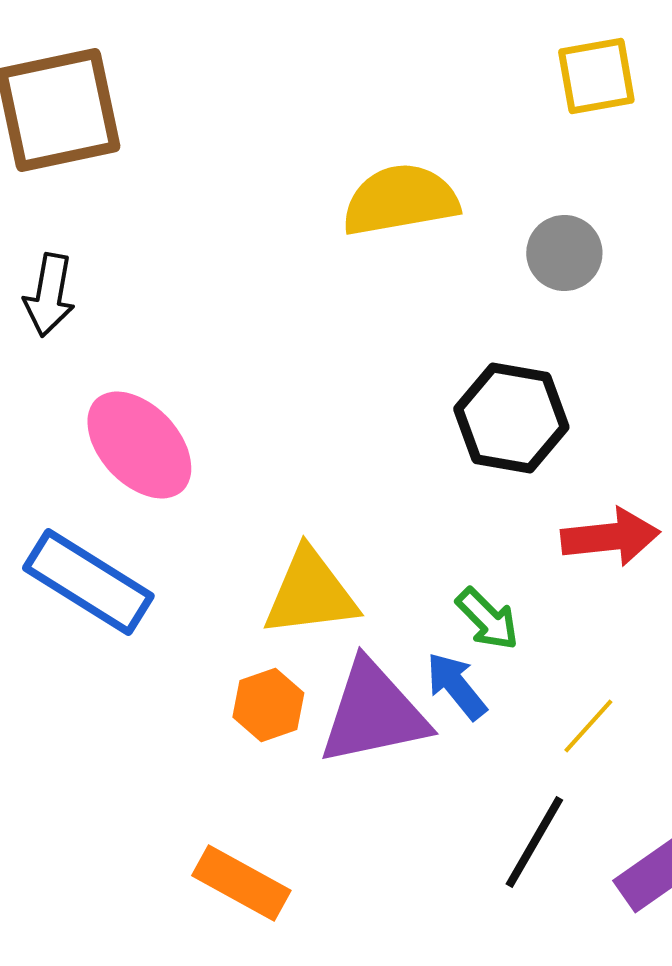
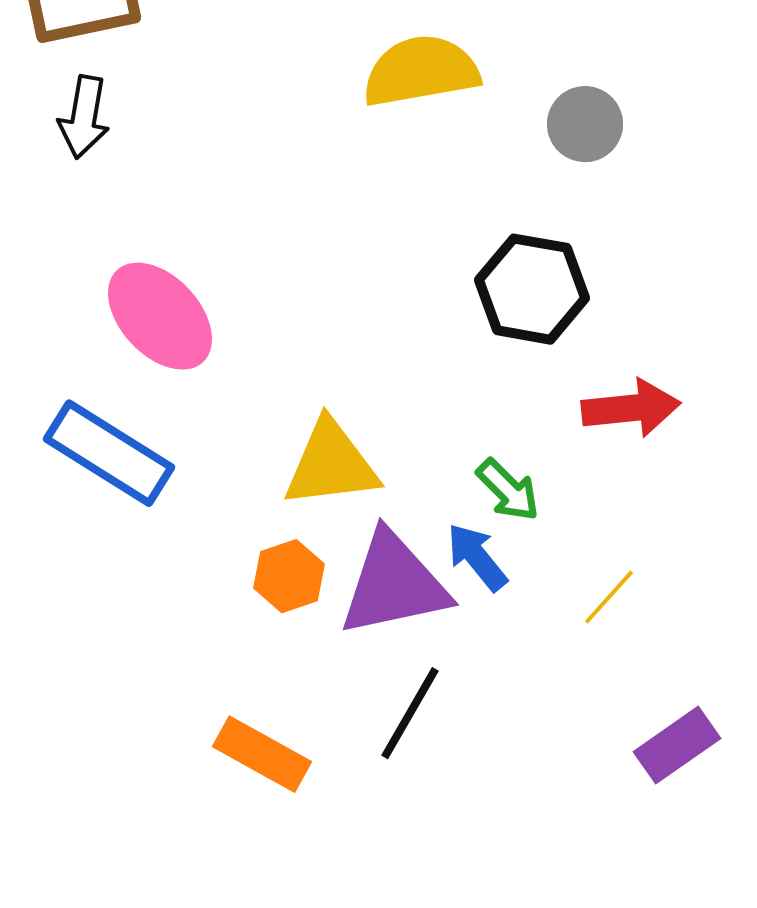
black arrow: (49, 295) -> (84, 117), moved
black line: (534, 842) -> (410, 713), moved

